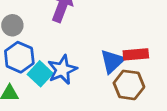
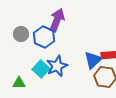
blue hexagon: (19, 57) -> (44, 37), moved

